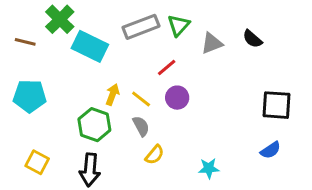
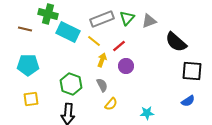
green cross: (60, 19) -> (48, 14), turned -30
black semicircle: (252, 39) -> (176, 42), moved, size x1.6
gray triangle: (212, 43) -> (149, 21), moved
yellow arrow: (112, 95) -> (102, 60), moved
yellow line: (141, 99) -> (94, 41), moved
yellow square: (37, 162) -> (31, 99), moved, turned -35

